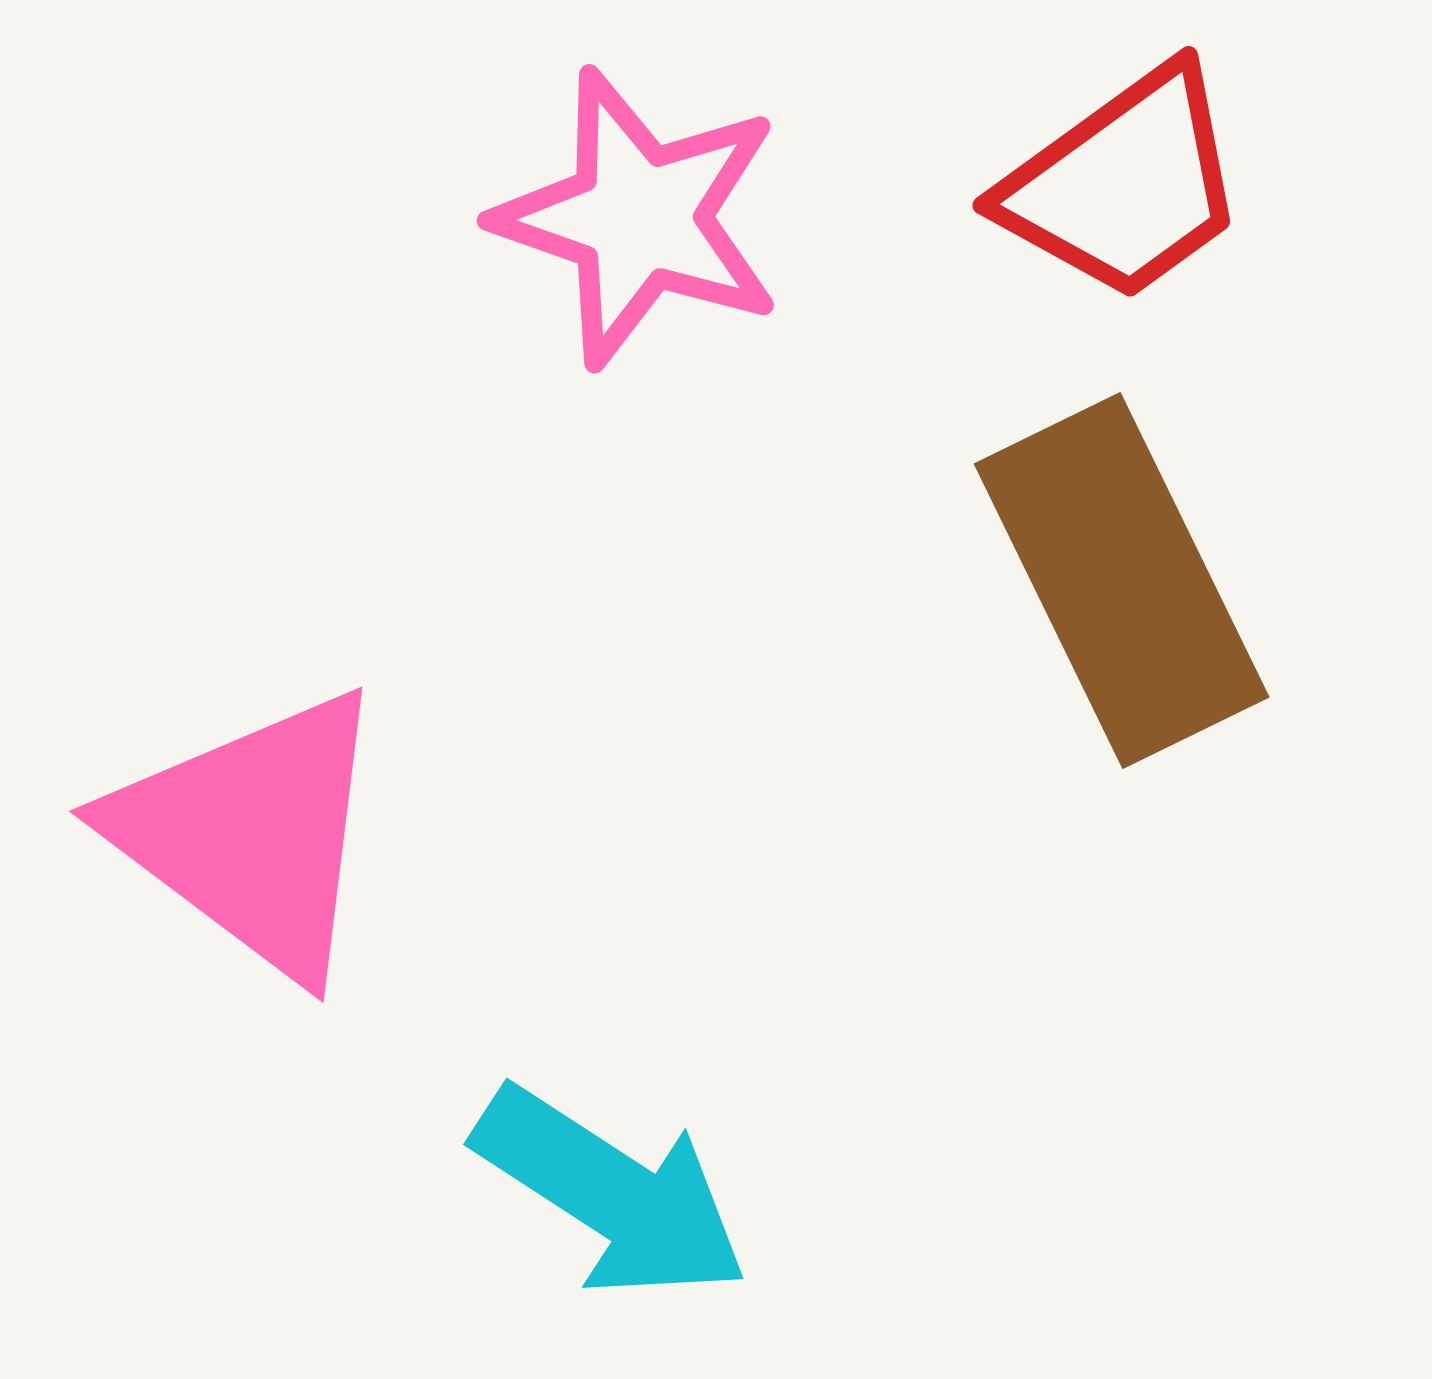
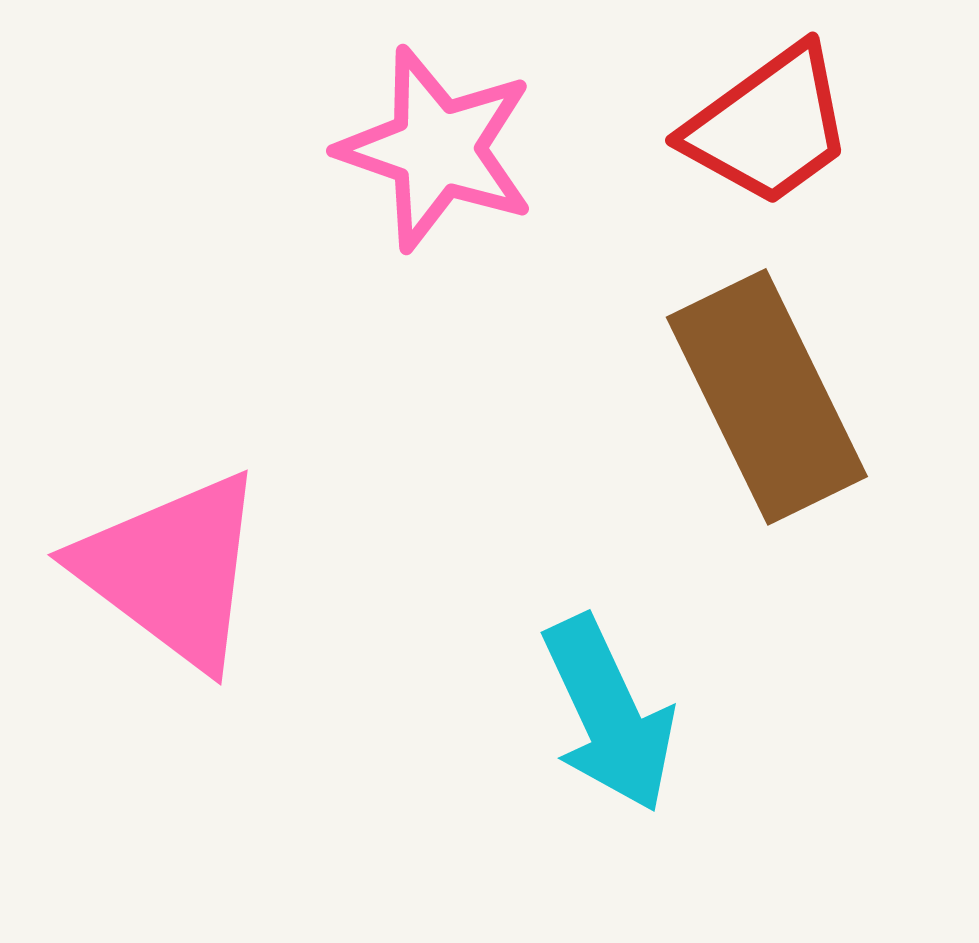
cyan arrow: (611, 1193) -> (609, 714), moved, turned 32

